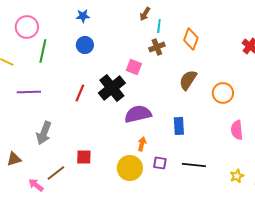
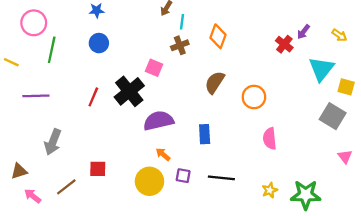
orange arrow: (142, 144) -> (163, 154), turned -64
pink arrow: (36, 185) -> (33, 196), moved

